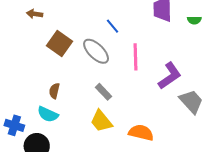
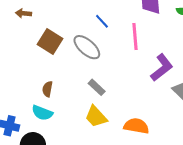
pink line: (135, 57) -> (135, 36), moved

